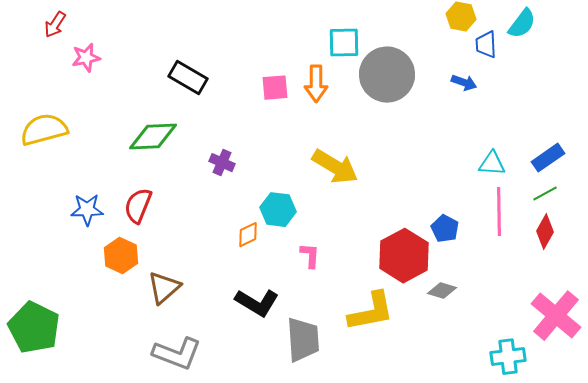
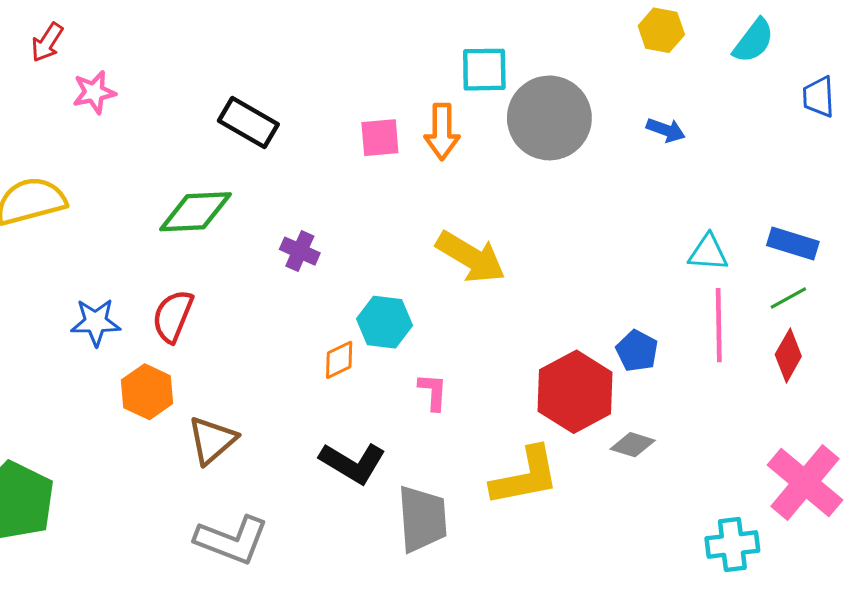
blue trapezoid: (486, 45) -> (819, 97), moved
blue rectangle: (548, 158) -> (793, 244), turned 52

